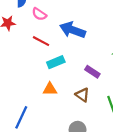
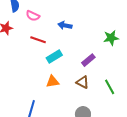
blue arrow: (73, 30) -> (65, 25), size x0.6
purple rectangle: (92, 72) -> (88, 60), turned -64

